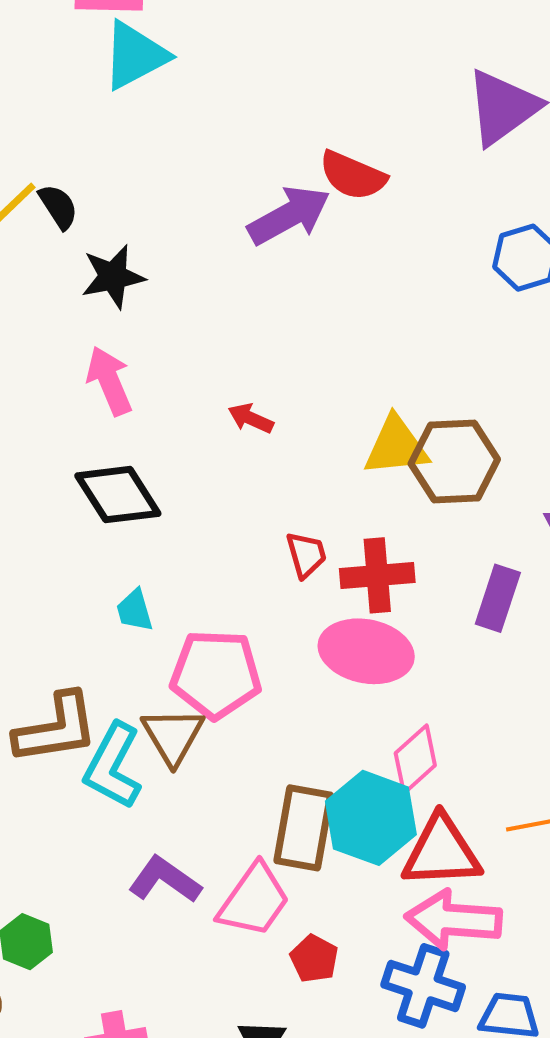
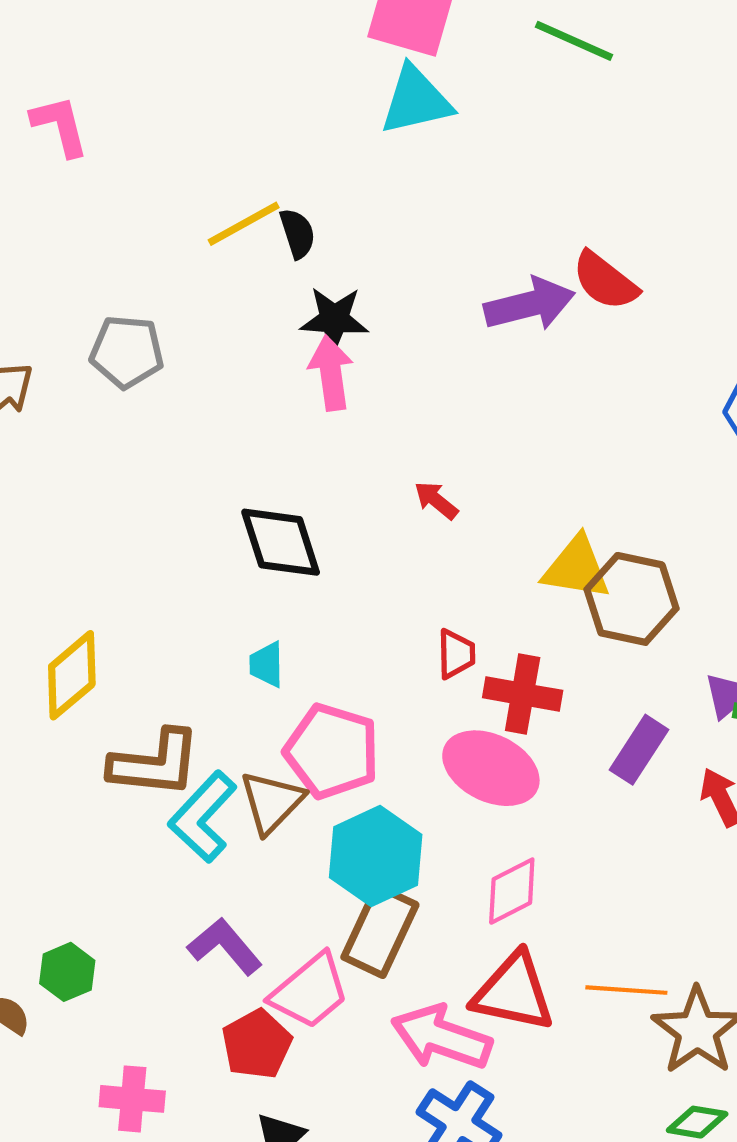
pink arrow: (109, 381) -> (331, 373), moved
cyan hexagon: (371, 818) -> (376, 856), moved
pink arrow: (454, 920) -> (441, 1037), moved
red pentagon: (314, 959) -> (257, 1044), moved, size x1.4

